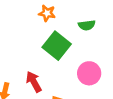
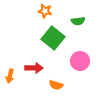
red arrow: (34, 82) -> (34, 68), turned 120

